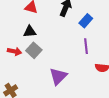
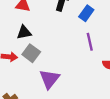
purple triangle: (58, 76) -> (49, 79), moved

